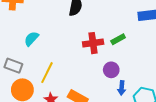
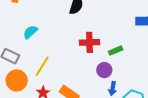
green rectangle: (118, 39) -> (116, 51), moved

